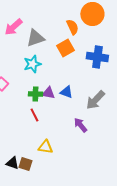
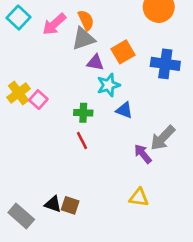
orange semicircle: (72, 27) -> (86, 20), moved
cyan star: (32, 64) -> (108, 85), moved
purple triangle: (48, 93) -> (95, 63), moved
gray arrow: (95, 100) -> (163, 138), moved
yellow triangle: (45, 147) -> (139, 197), moved

